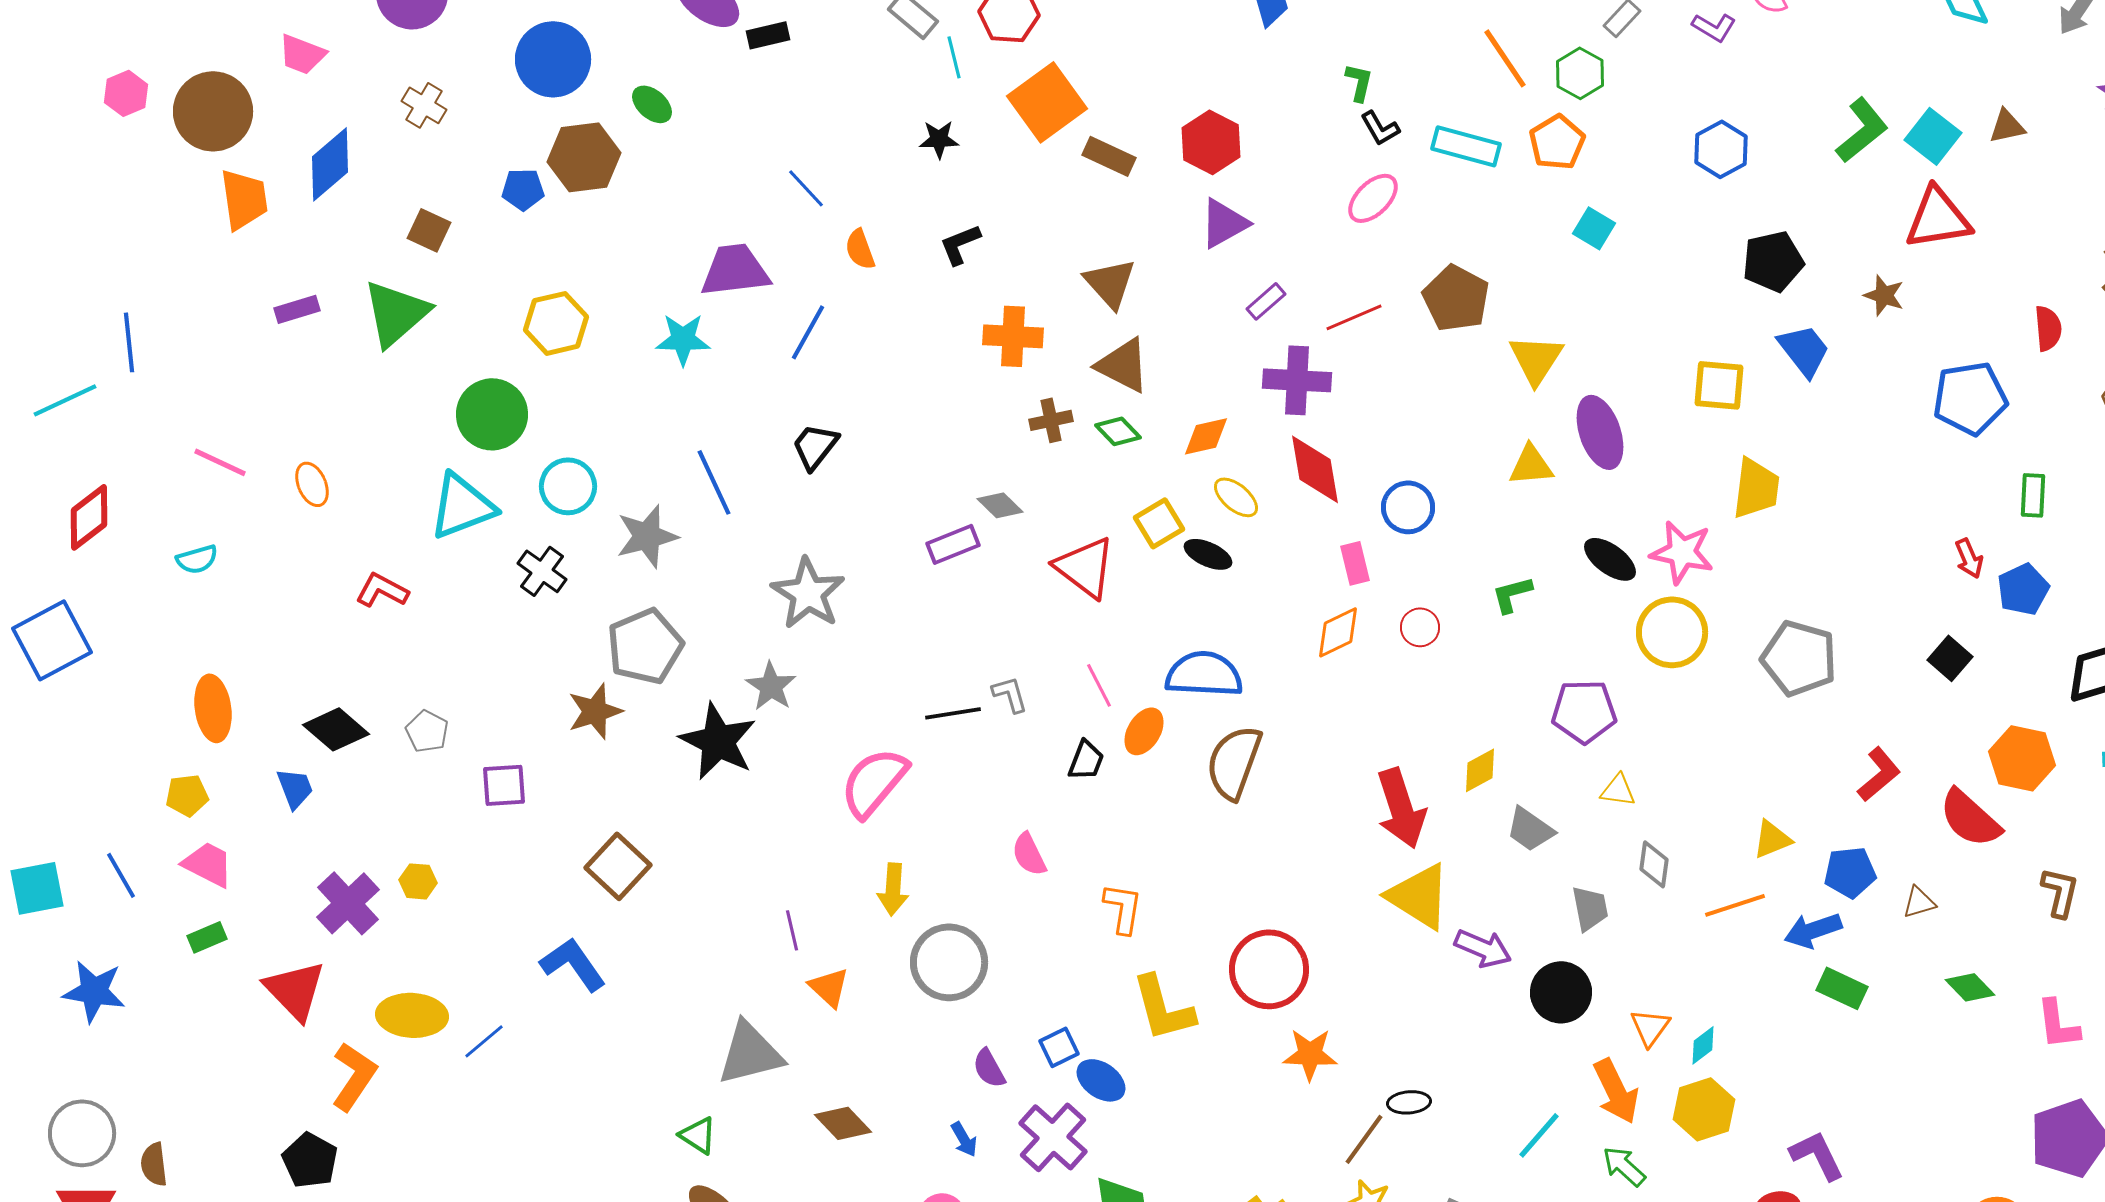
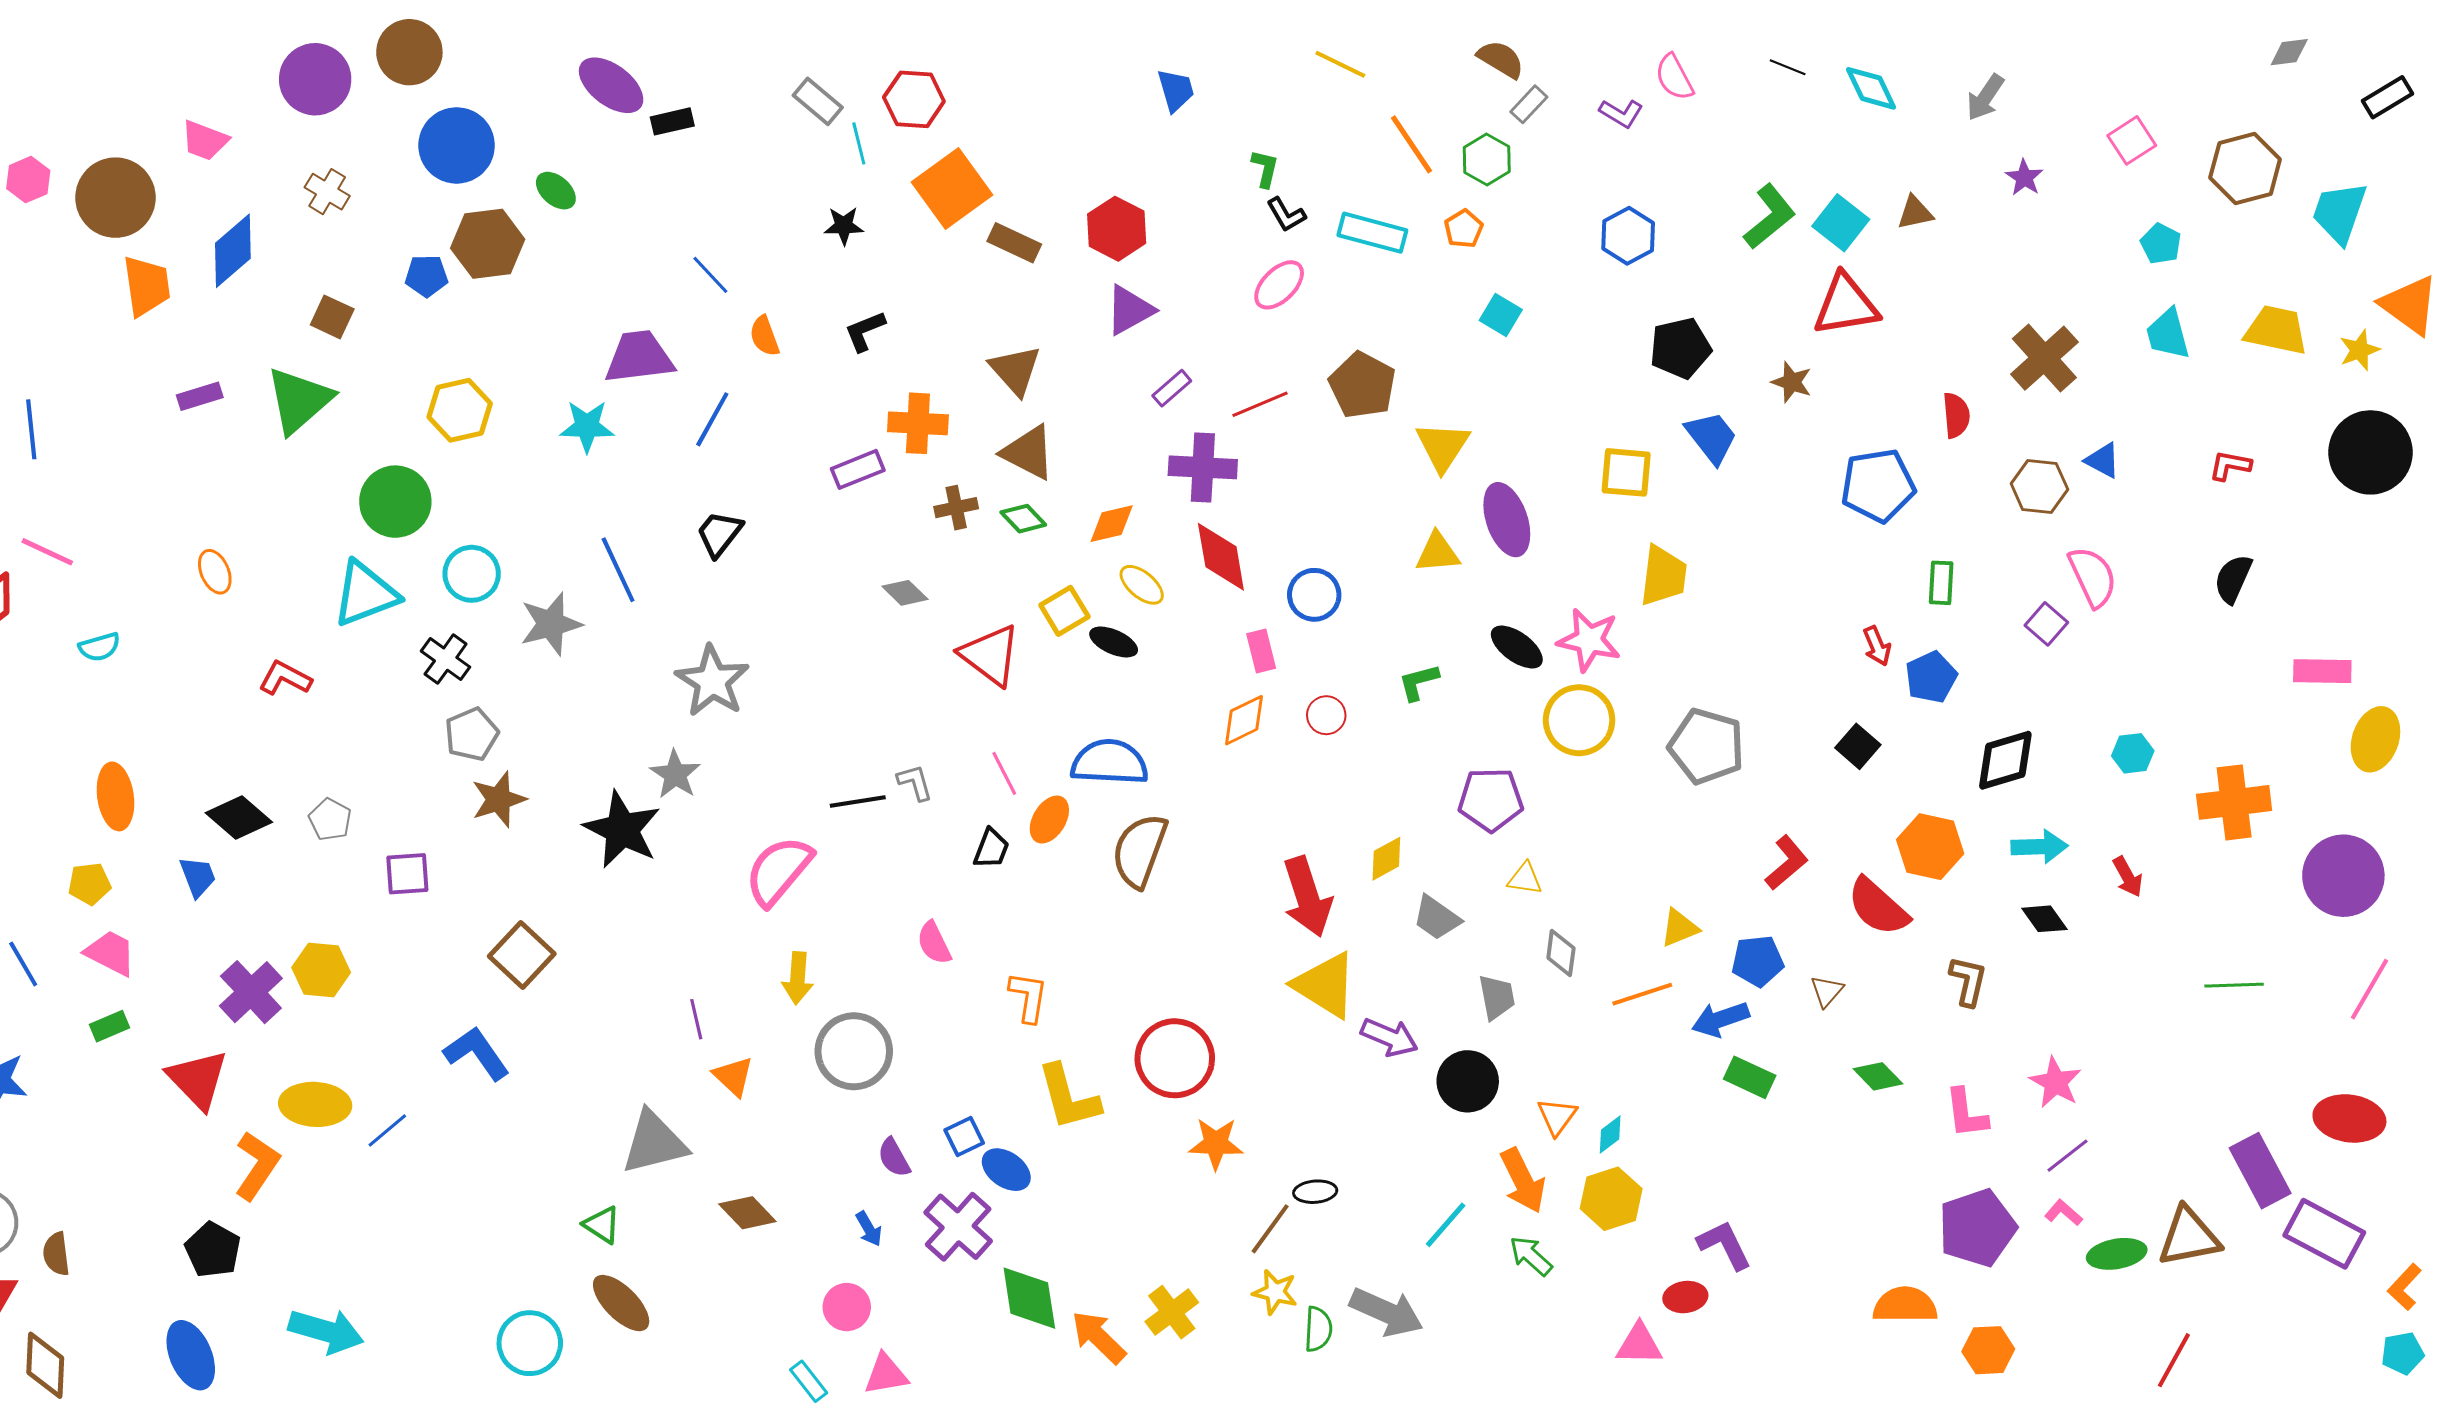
orange pentagon: (1557, 142) -> (1464, 229), size x0.7
pink line: (220, 462) -> (47, 552), moved
purple rectangle: (953, 544) -> (858, 469), moved
gray pentagon: (645, 646) -> (472, 734), moved, size x0.7
yellow hexagon: (418, 881) -> (321, 970), size x1.5
brown triangle: (1919, 902) -> (1827, 991), turned -33

